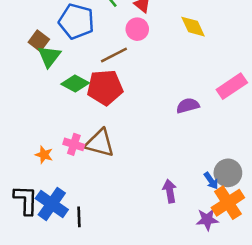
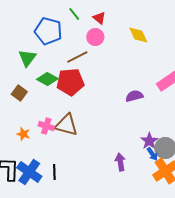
brown square: (39, 41) -> (19, 93), moved
black line: (79, 217) -> (54, 172), moved
purple star: (207, 219) -> (149, 141), moved, turned -30

